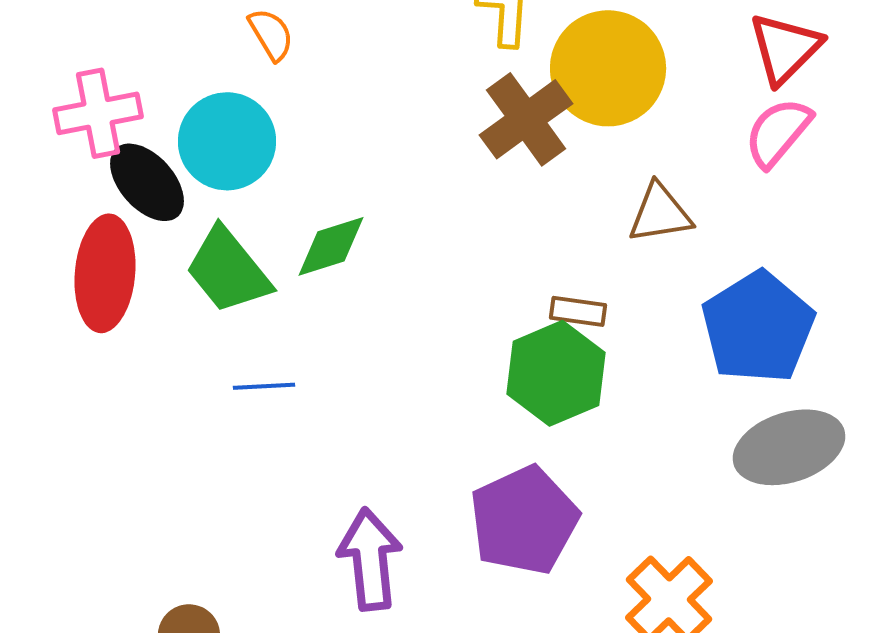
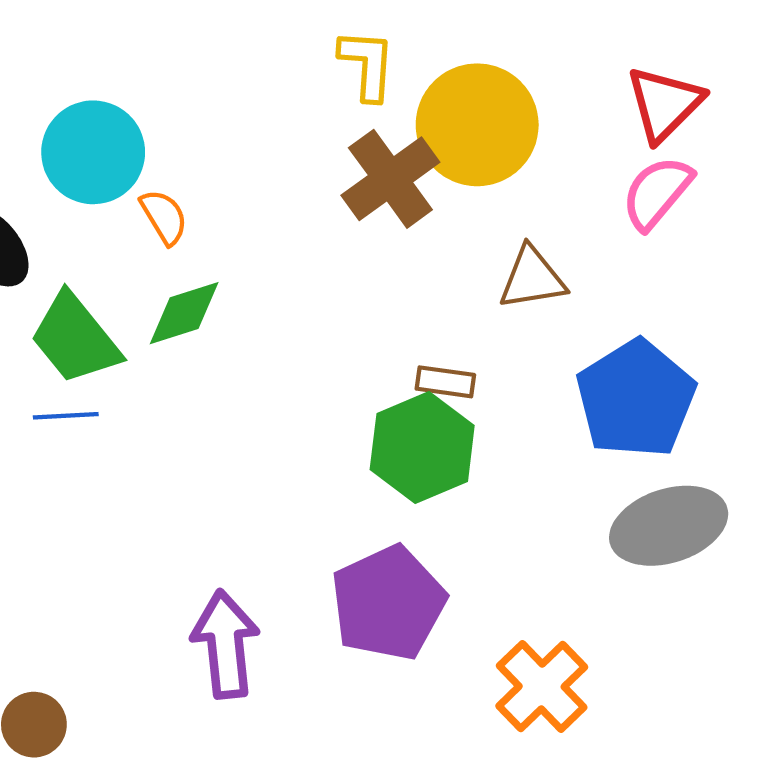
orange semicircle: (271, 34) -> (164, 217), moved
cyan circle: (227, 141) -> (93, 152), moved
blue line: (264, 386) -> (66, 416), moved

